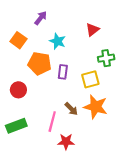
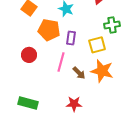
pink line: (52, 122) -> (61, 62), moved
green rectangle: (16, 126) -> (28, 103), moved, turned 36

